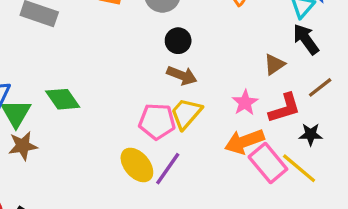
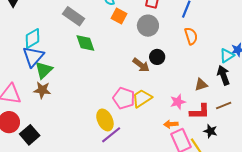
black circle: (178, 41) -> (157, 57), moved
brown arrow: (182, 75) -> (141, 65), moved
green diamond: (63, 99) -> (85, 43), moved
orange arrow: (244, 141) -> (171, 124), size x0.6
purple line: (168, 169) -> (111, 135), moved

